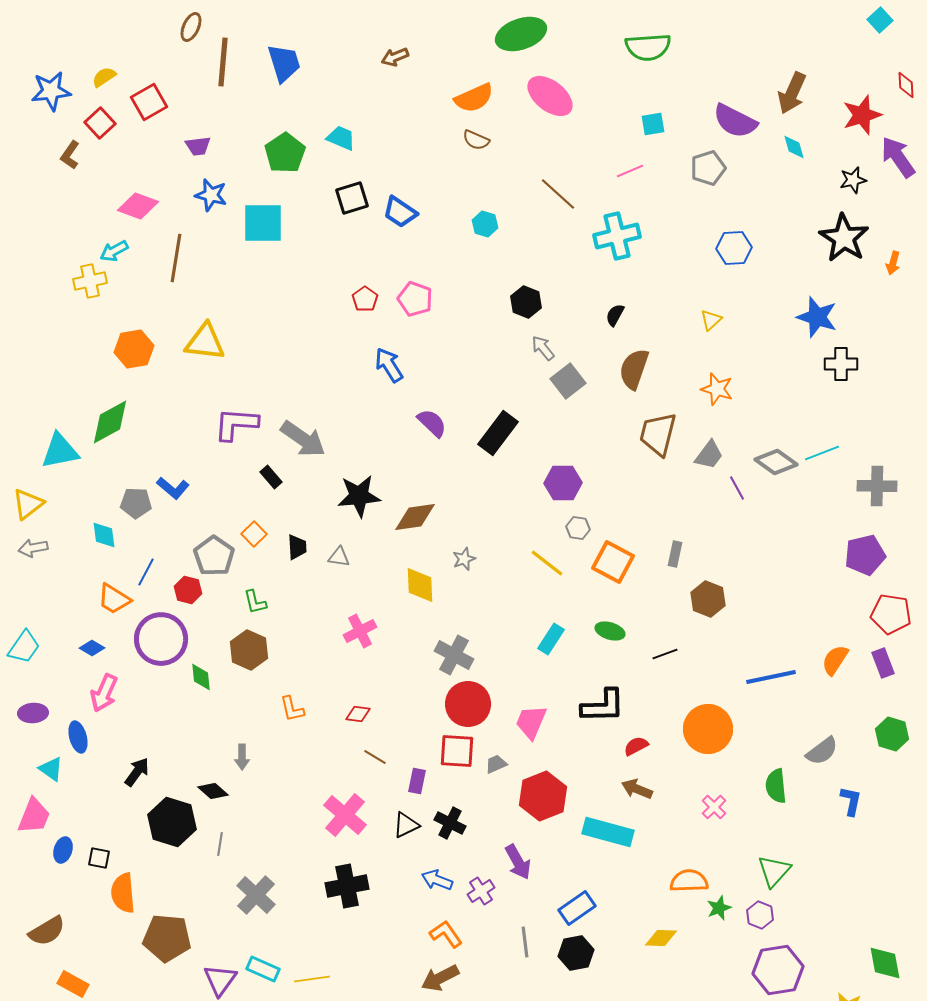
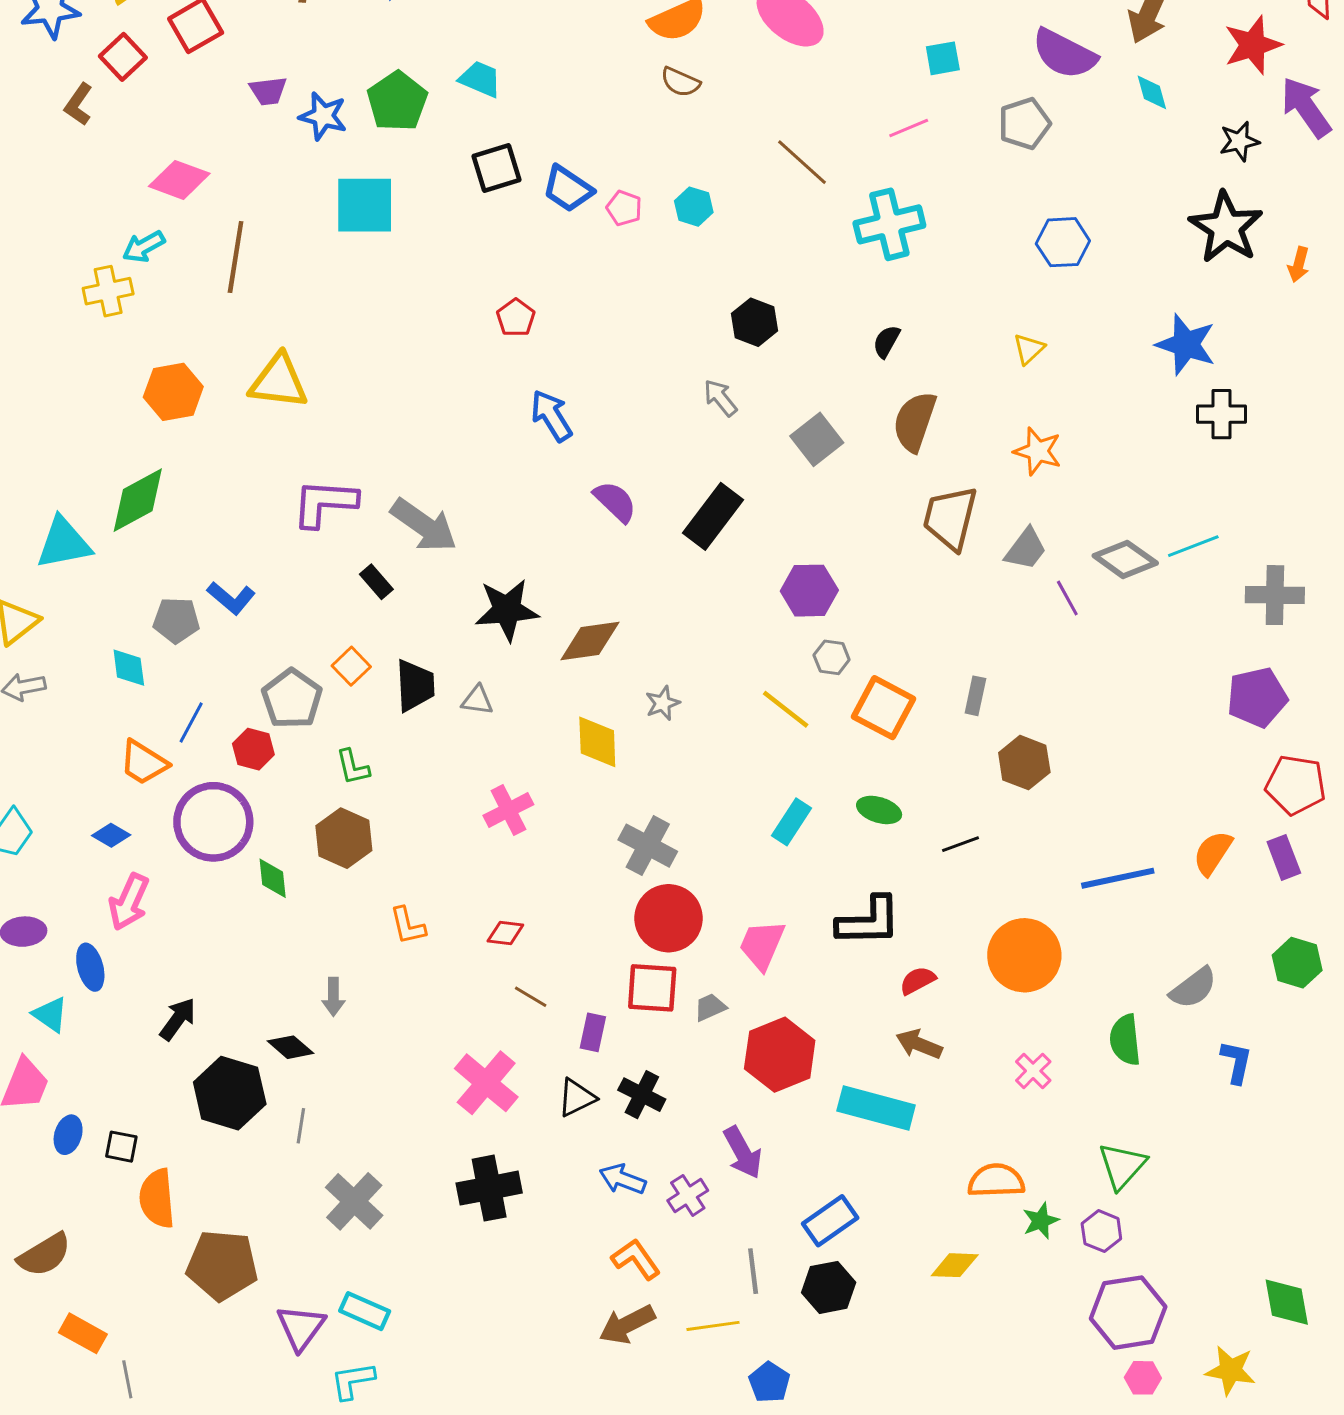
blue star: (211, 195) -> (323, 116), moved
pink pentagon: (415, 299) -> (624, 208), moved, size x0.7
gray arrow: (543, 348) -> (720, 398), moved
black trapezoid: (297, 547) -> (415, 685), size x1.4
yellow line: (312, 979) -> (713, 1326), moved

